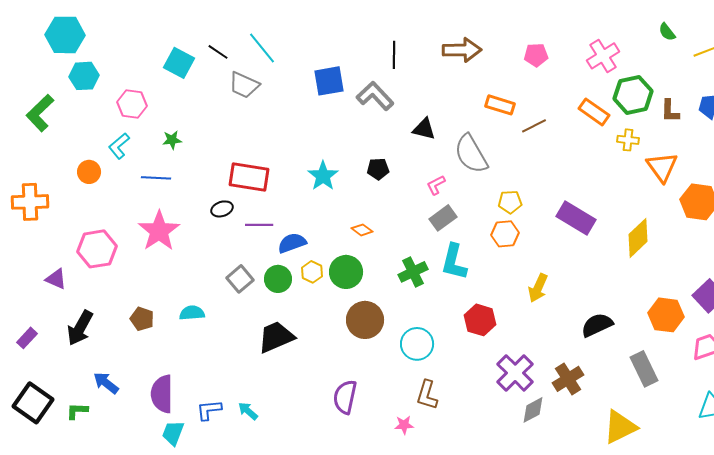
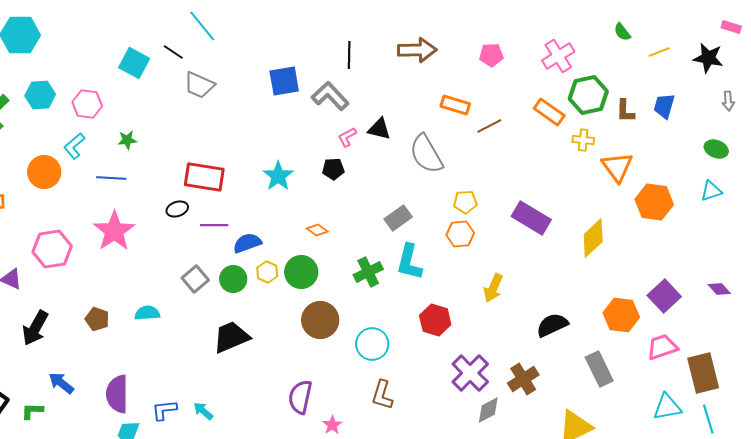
cyan line: (262, 48) -> (202, 26), moved
cyan hexagon: (84, 76) -> (40, 95), moved
orange circle: (89, 172) -> (44, 172), size x1.4
pink L-shape: (436, 185) -> (347, 137), moved
pink star: (404, 425) -> (332, 425), moved, turned -30

